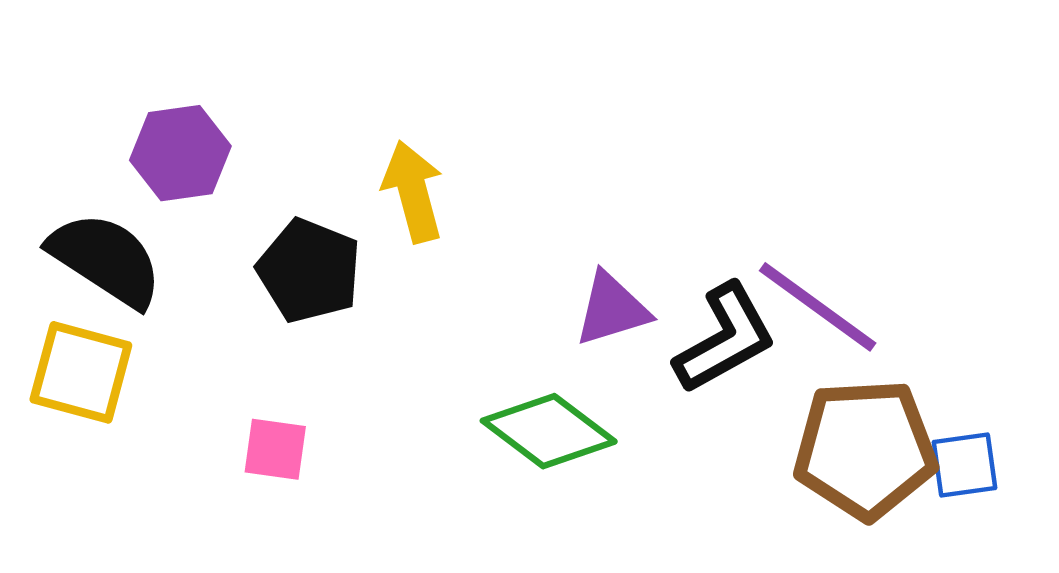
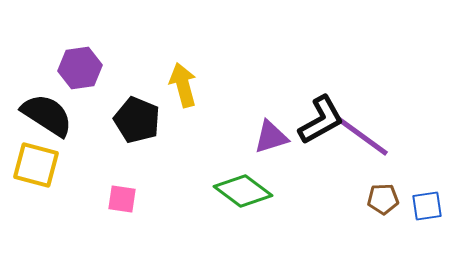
black L-shape: (725, 338) -> (321, 120), moved
brown pentagon: (865, 449) -> (383, 199), size x0.5

